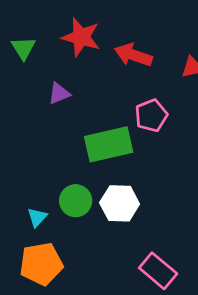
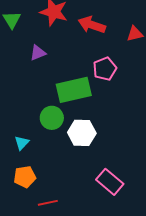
green circle: (76, 201) -> (52, 118), moved
orange pentagon: (41, 264) -> (25, 177), size x0.7

